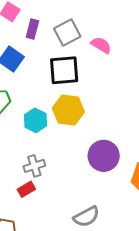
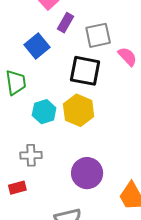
purple circle: (104, 156) -> (87, 173), moved
red rectangle: (26, 189) -> (17, 188), moved

